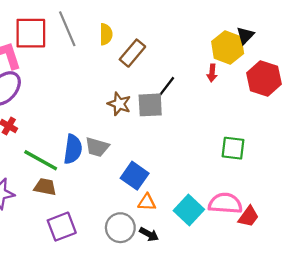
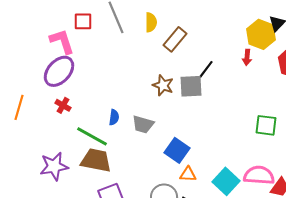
red square: (31, 33) -> (83, 21), size x0.6
blue semicircle: (73, 149) -> (114, 117), moved, size x0.6
brown trapezoid: (45, 187) -> (96, 160), size x1.5

